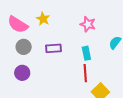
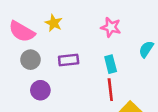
purple circle: (22, 73) -> (40, 90), moved

